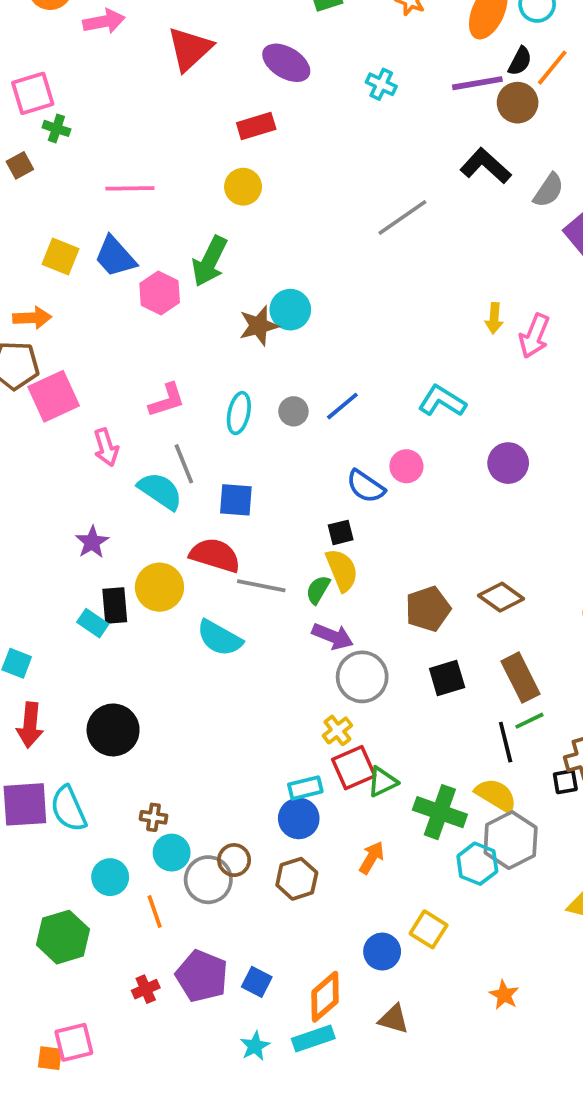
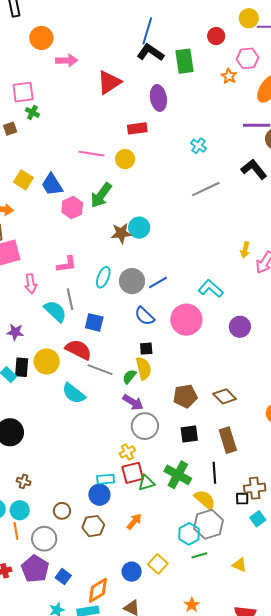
purple ellipse: (286, 63) -> (158, 98), turned 40
cyan cross: (381, 84) -> (198, 146), moved
pink line: (130, 188) -> (91, 154), moved
gray circle: (293, 411) -> (132, 281), size x1.6
pink circle: (406, 466) -> (186, 320), size x1.8
blue semicircle: (366, 486) -> (144, 316), moved
purple star: (92, 542) -> (15, 332), turned 30
green line: (529, 721) -> (199, 555), moved
green cross: (440, 812) -> (178, 475), moved
cyan circle: (172, 853) -> (20, 510), moved
gray circle: (208, 880) -> (44, 539), moved

